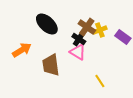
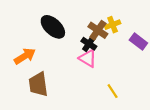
yellow cross: (100, 30) -> (113, 25), moved
brown trapezoid: (51, 65) -> (38, 84), moved

